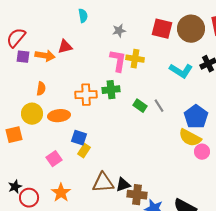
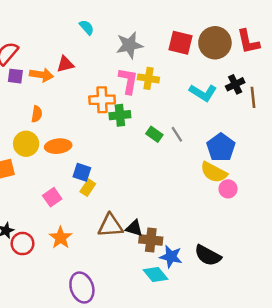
cyan semicircle: (83, 16) -> (87, 27), turned -32
gray star: (119, 31) -> (129, 45), size x1.6
orange cross: (86, 95) -> (102, 100), moved
black triangle: (123, 185) -> (134, 228), turned 35

